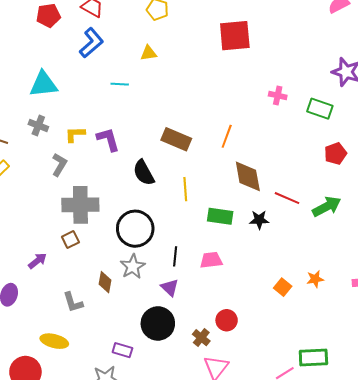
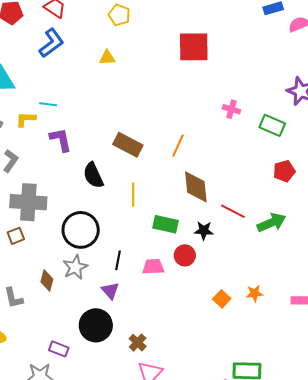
cyan line: (120, 84) -> (48, 104), moved
yellow L-shape: (75, 134) -> (26, 119), moved
red circle: (227, 320) -> (185, 255), moved

